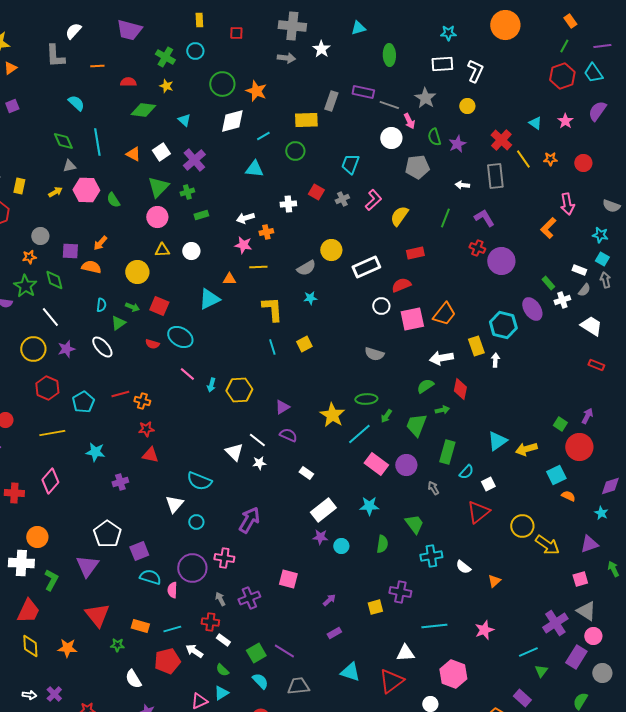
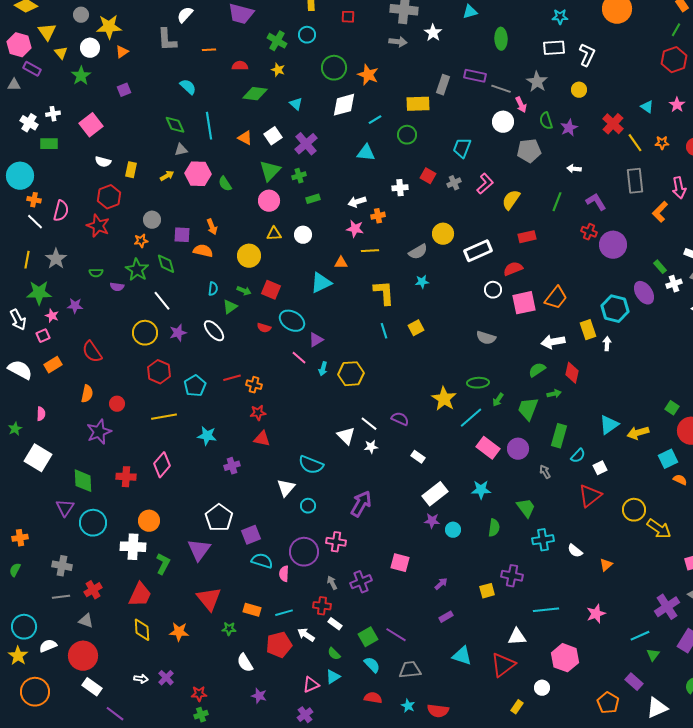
gray rectangle: (495, 176) -> (635, 181), moved
orange arrow: (100, 243) -> (212, 227), turned -63
purple triangle: (282, 407) -> (316, 340), moved

